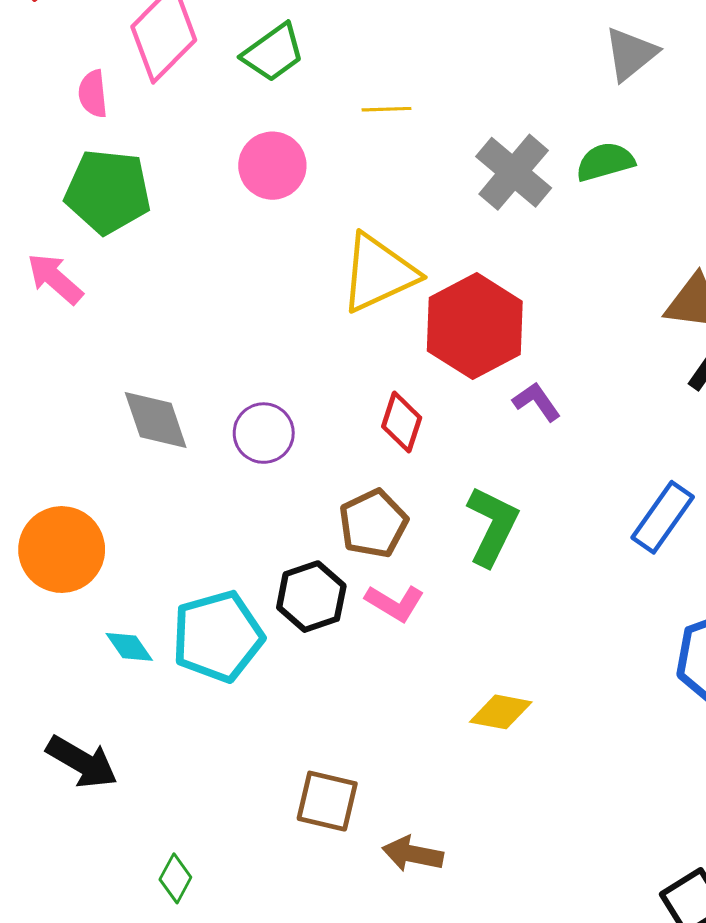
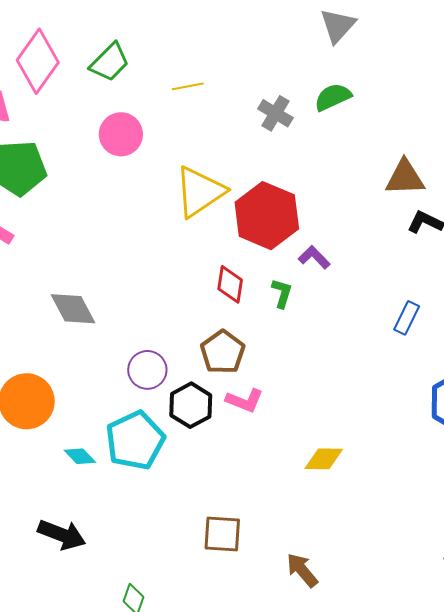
gray cross: (514, 172) -> (275, 113), size x0.7
purple circle: (264, 433) -> (147, 370), moved
blue rectangle: (663, 517) -> (407, 318), size x0.7
green L-shape: (492, 526) -> (282, 293), moved, size x0.6
brown arrow: (413, 854) -> (302, 570), moved, turned 48

